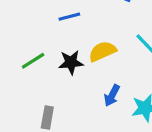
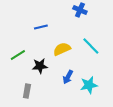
black star: (71, 62) -> (40, 66), moved

